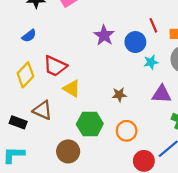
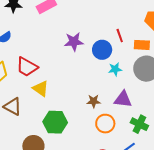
purple star: (104, 35) -> (74, 42), turned 30
brown star: (119, 95) -> (94, 101), moved
orange circle: (127, 131) -> (105, 124), moved

